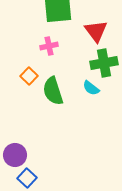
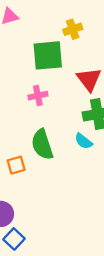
orange square: (29, 76) -> (16, 165), moved, turned 30

